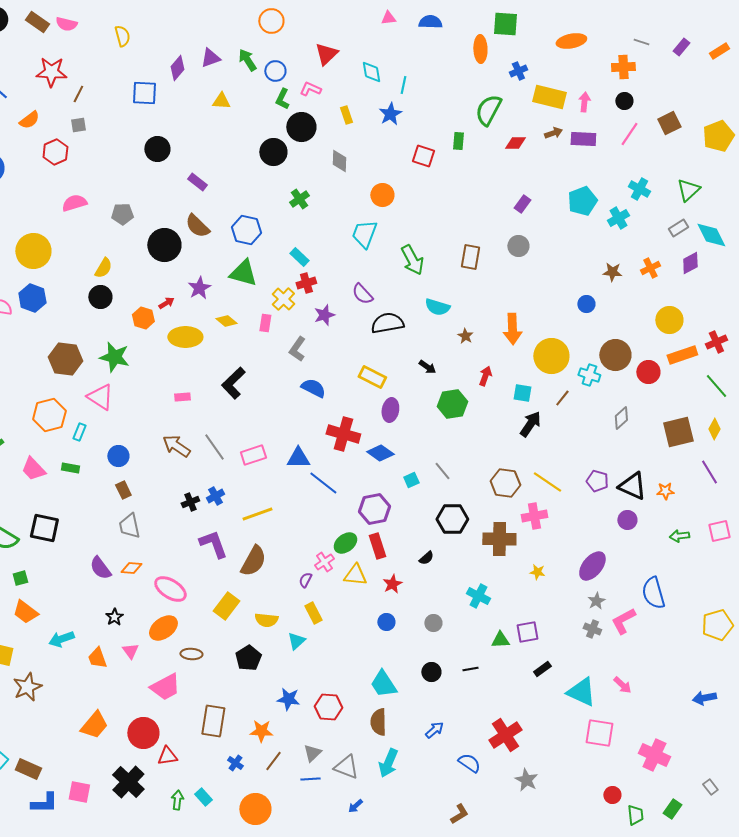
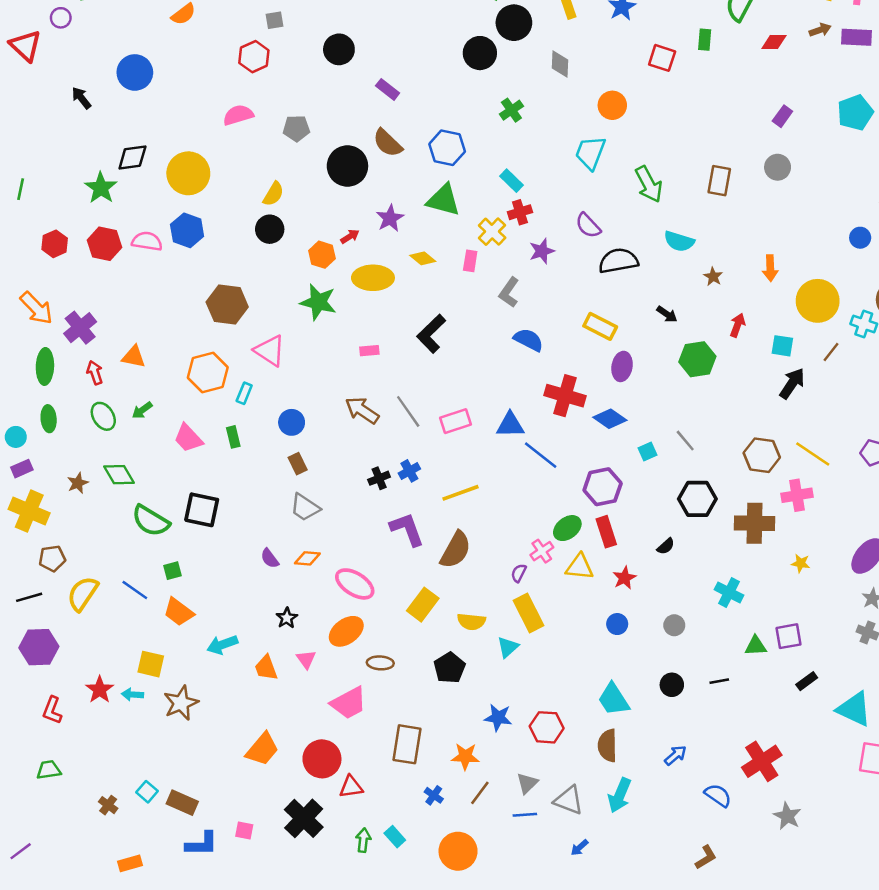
gray square: (78, 125) -> (275, 20), moved
red hexagon: (55, 152) -> (254, 57), moved
orange arrow: (512, 329) -> (770, 268), size x0.7
green star: (114, 357) -> (318, 302), moved
green rectangle: (70, 468) -> (233, 437), turned 66
gray trapezoid: (129, 526) -> (305, 507), turned -44
purple semicircle: (100, 568) -> (270, 558), size x0.7
yellow rectangle: (313, 613) -> (528, 613), size x1.4
pink square: (79, 792) -> (244, 831), size x0.7

